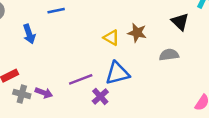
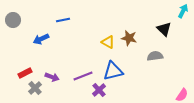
blue arrow: (29, 34) -> (41, 39), turned 84
purple arrow: (44, 93) -> (52, 77), moved
gray cross: (22, 94) -> (35, 88), turned 32

